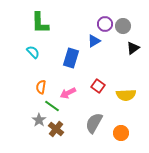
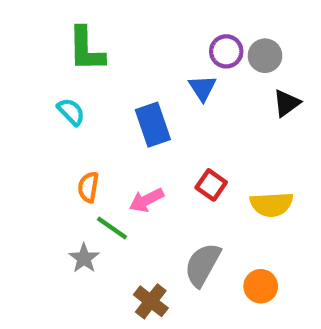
blue triangle: (94, 41) -> (203, 88), turned -32
blue rectangle: (71, 58) -> (153, 125), turned -36
brown cross: (56, 129) -> (151, 301), moved

